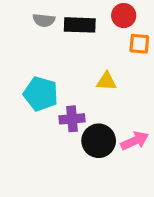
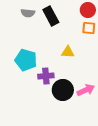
red circle: (124, 16) -> (88, 10), moved
black rectangle: (80, 25) -> (51, 16), turned 60

